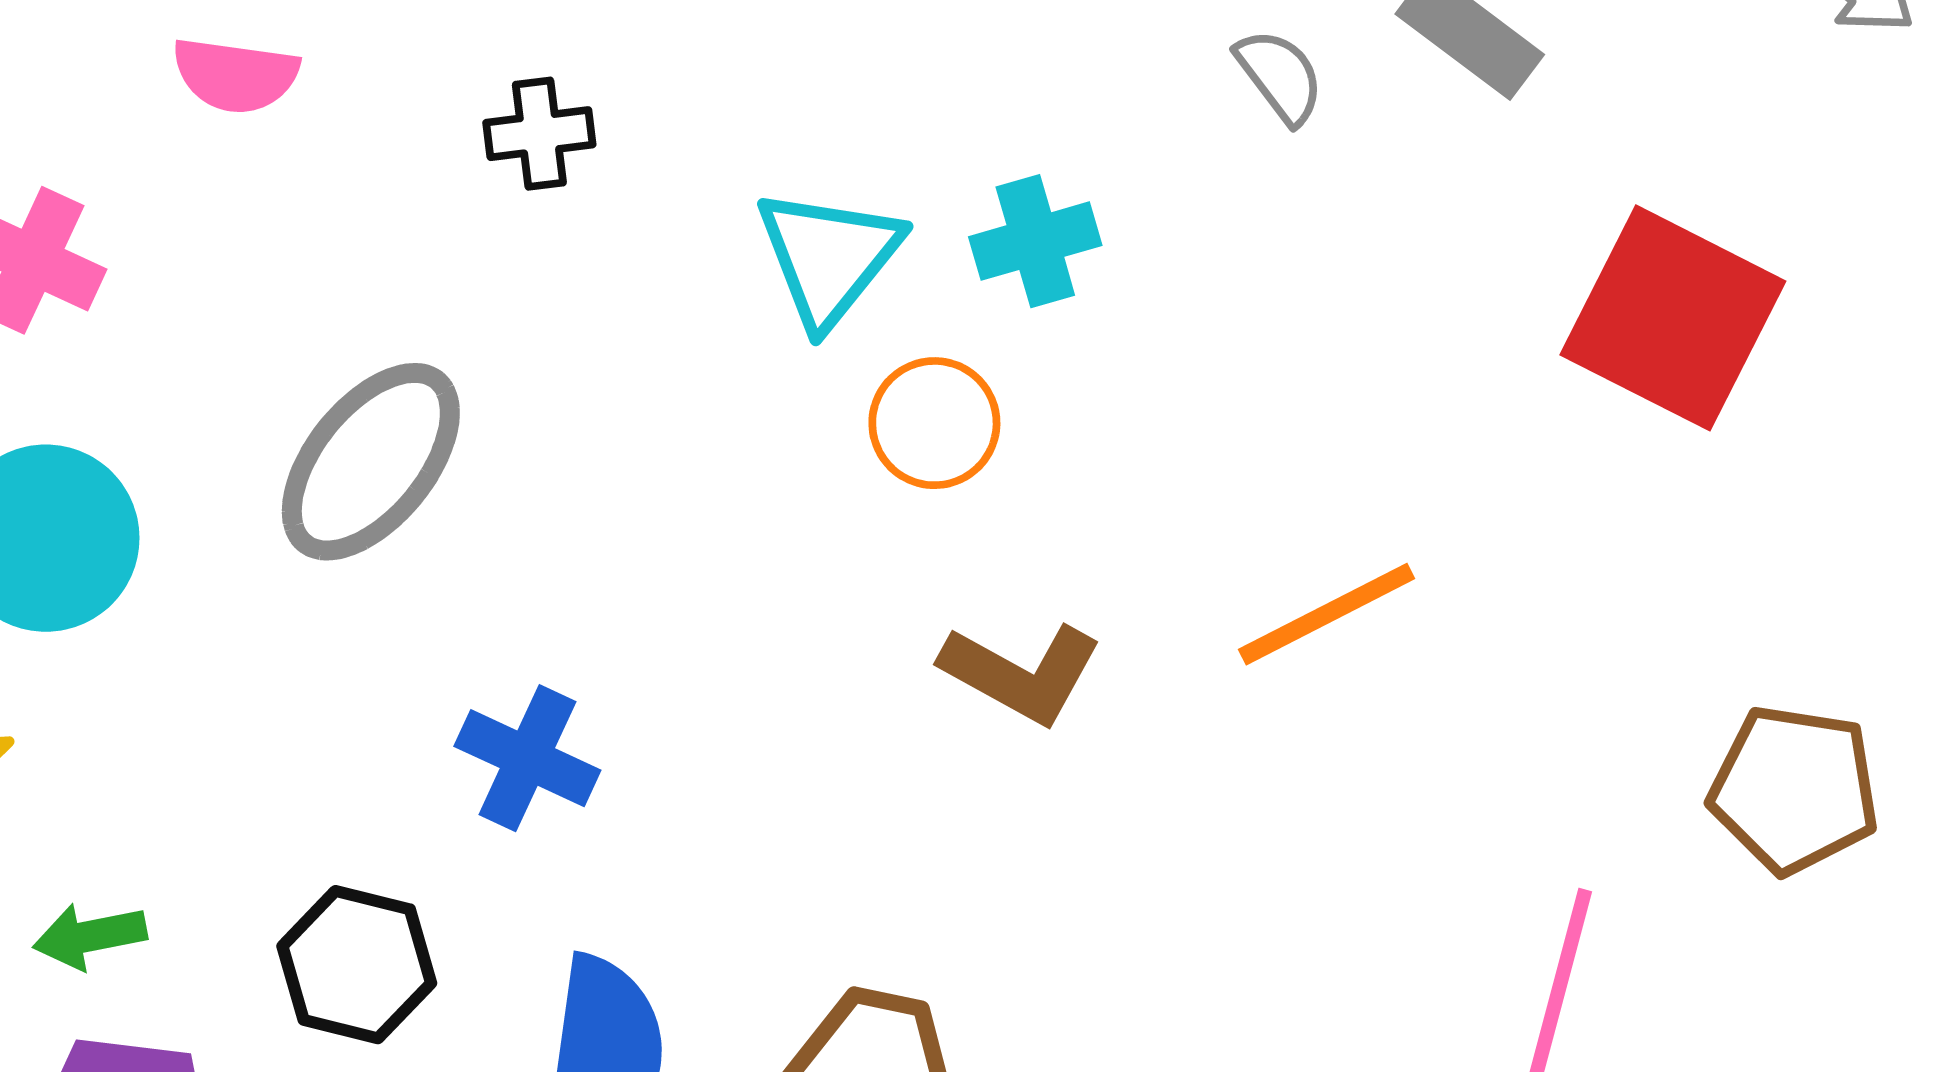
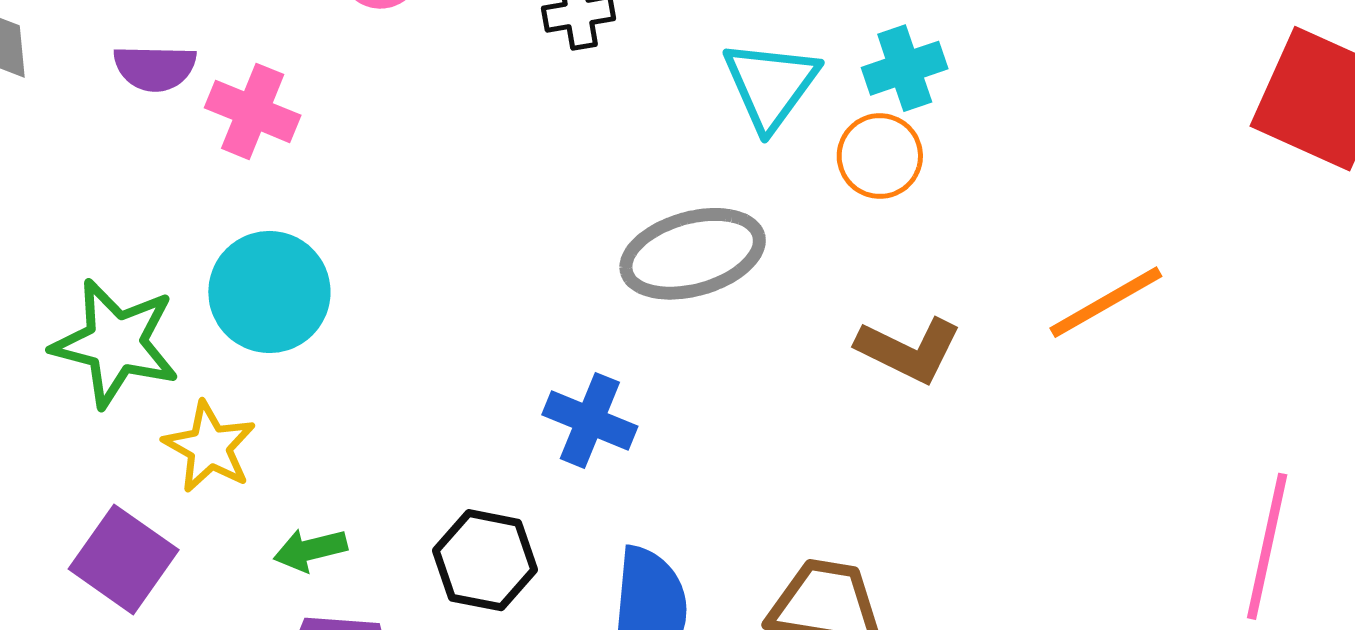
orange circle: (934, 423) -> (880, 156), moved
gray ellipse: (371, 462) -> (693, 254), moved, turned 38

